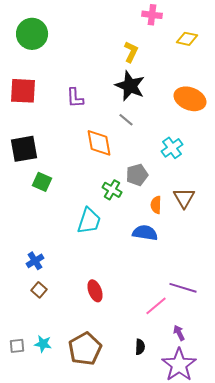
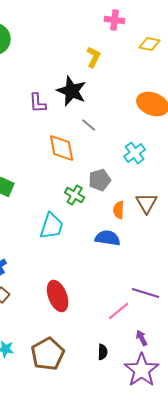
black star: (130, 86) -> (72, 91), moved
red ellipse: (95, 291) -> (58, 296), size x1.4

